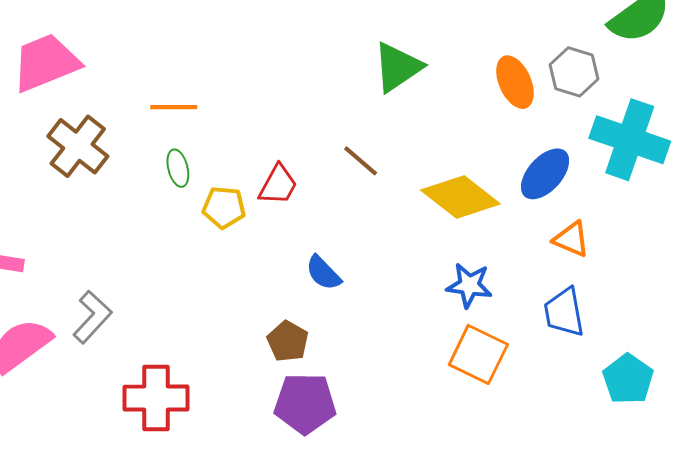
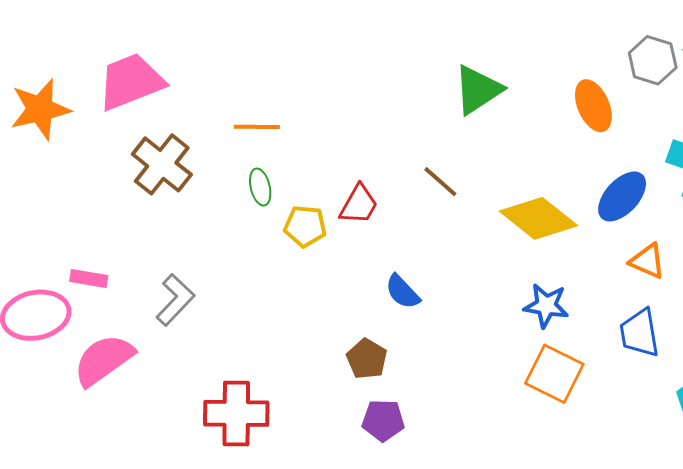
gray hexagon: (574, 72) -> (653, 60), moved
gray L-shape: (92, 317) -> (175, 300), moved
purple pentagon: (305, 403) -> (383, 420), size x0.7

